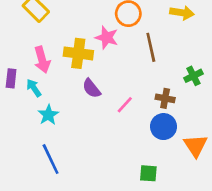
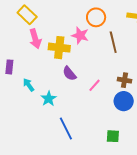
pink arrow: (42, 60) -> (35, 39), moved
cyan arrow: (34, 88) -> (29, 85), moved
cyan star: (48, 115) -> (49, 99), moved
blue line: (51, 159) -> (66, 129), moved

